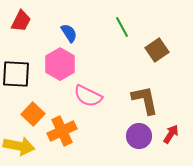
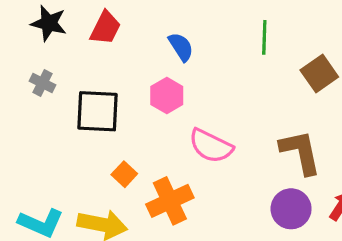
green line: (122, 27) -> (264, 37), turned 30
pink hexagon: (60, 64) -> (167, 96), size x0.7
orange square: (33, 114) -> (124, 174), size x0.7

